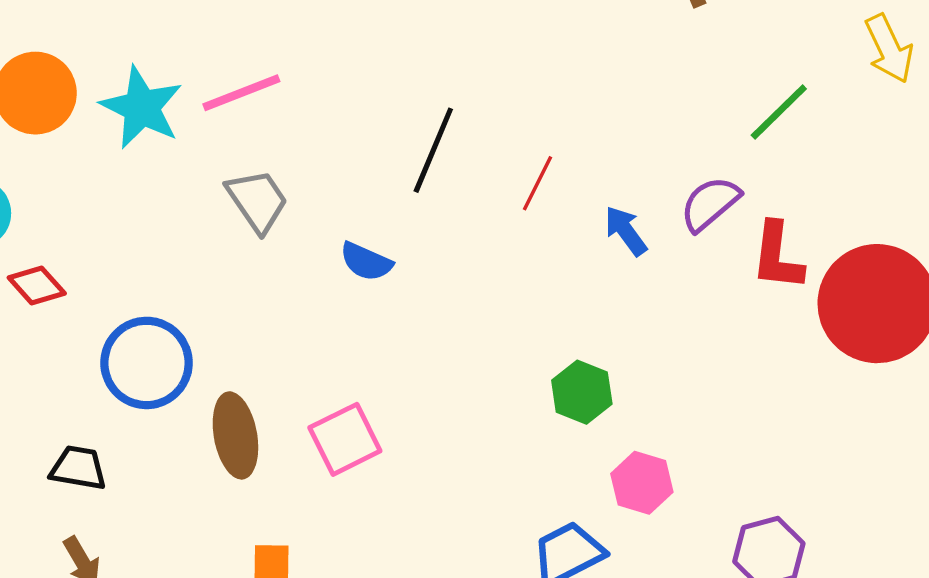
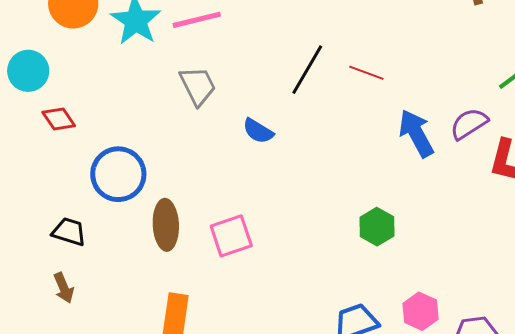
red line: (538, 183) -> (366, 73), moved, turned 76
blue arrow: (626, 231) -> (416, 133), size x1.5
pink hexagon: (642, 483) -> (421, 311), moved

